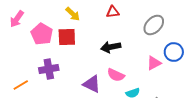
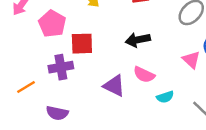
red square: (67, 37) -> (82, 44), moved
pink triangle: (154, 63) -> (191, 60), turned -49

